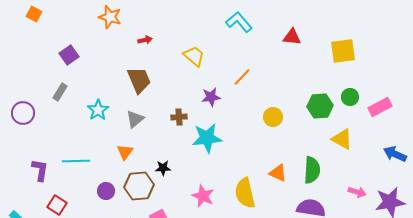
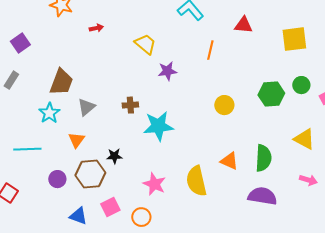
orange line: (242, 77) -> (210, 50), moved, turned -30
brown trapezoid: (139, 80) -> (61, 82), moved, turned 44
purple star: (211, 97) -> (167, 71), moved
cyan star: (98, 110) -> (49, 113), moved
yellow triangle: (342, 139) -> (304, 139), moved

